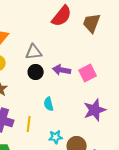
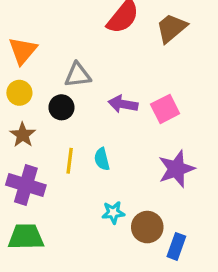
brown trapezoid: (92, 23) -> (172, 28), turned 30
black circle: (36, 72) -> (61, 107), moved
yellow line: (29, 124) -> (70, 161), moved

